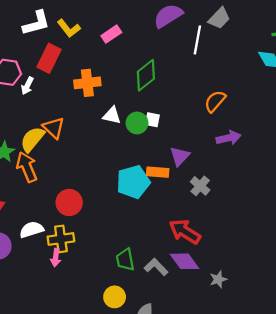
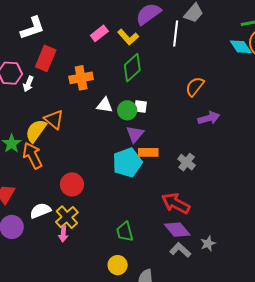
yellow L-shape: (69, 28) -> (128, 37), moved
purple triangle: (180, 156) -> (135, 134), moved
yellow cross: (61, 239) -> (67, 217), turned -30
gray L-shape: (156, 267) -> (180, 250), moved

